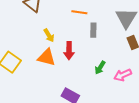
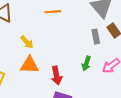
gray rectangle: (93, 30) -> (96, 37), moved
red arrow: (69, 51) -> (57, 76), moved

